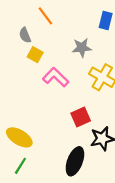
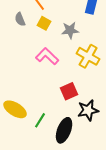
yellow square: (35, 55) -> (44, 23), moved
green line: (20, 166) -> (40, 120), moved

